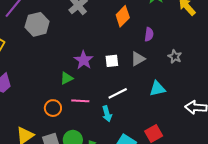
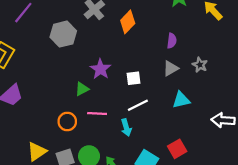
orange diamond: (123, 16) -> (128, 22), moved
gray hexagon: (37, 24) -> (63, 34), moved
gray triangle: (138, 59) -> (171, 68), moved
white square: (112, 61) -> (133, 78), moved

